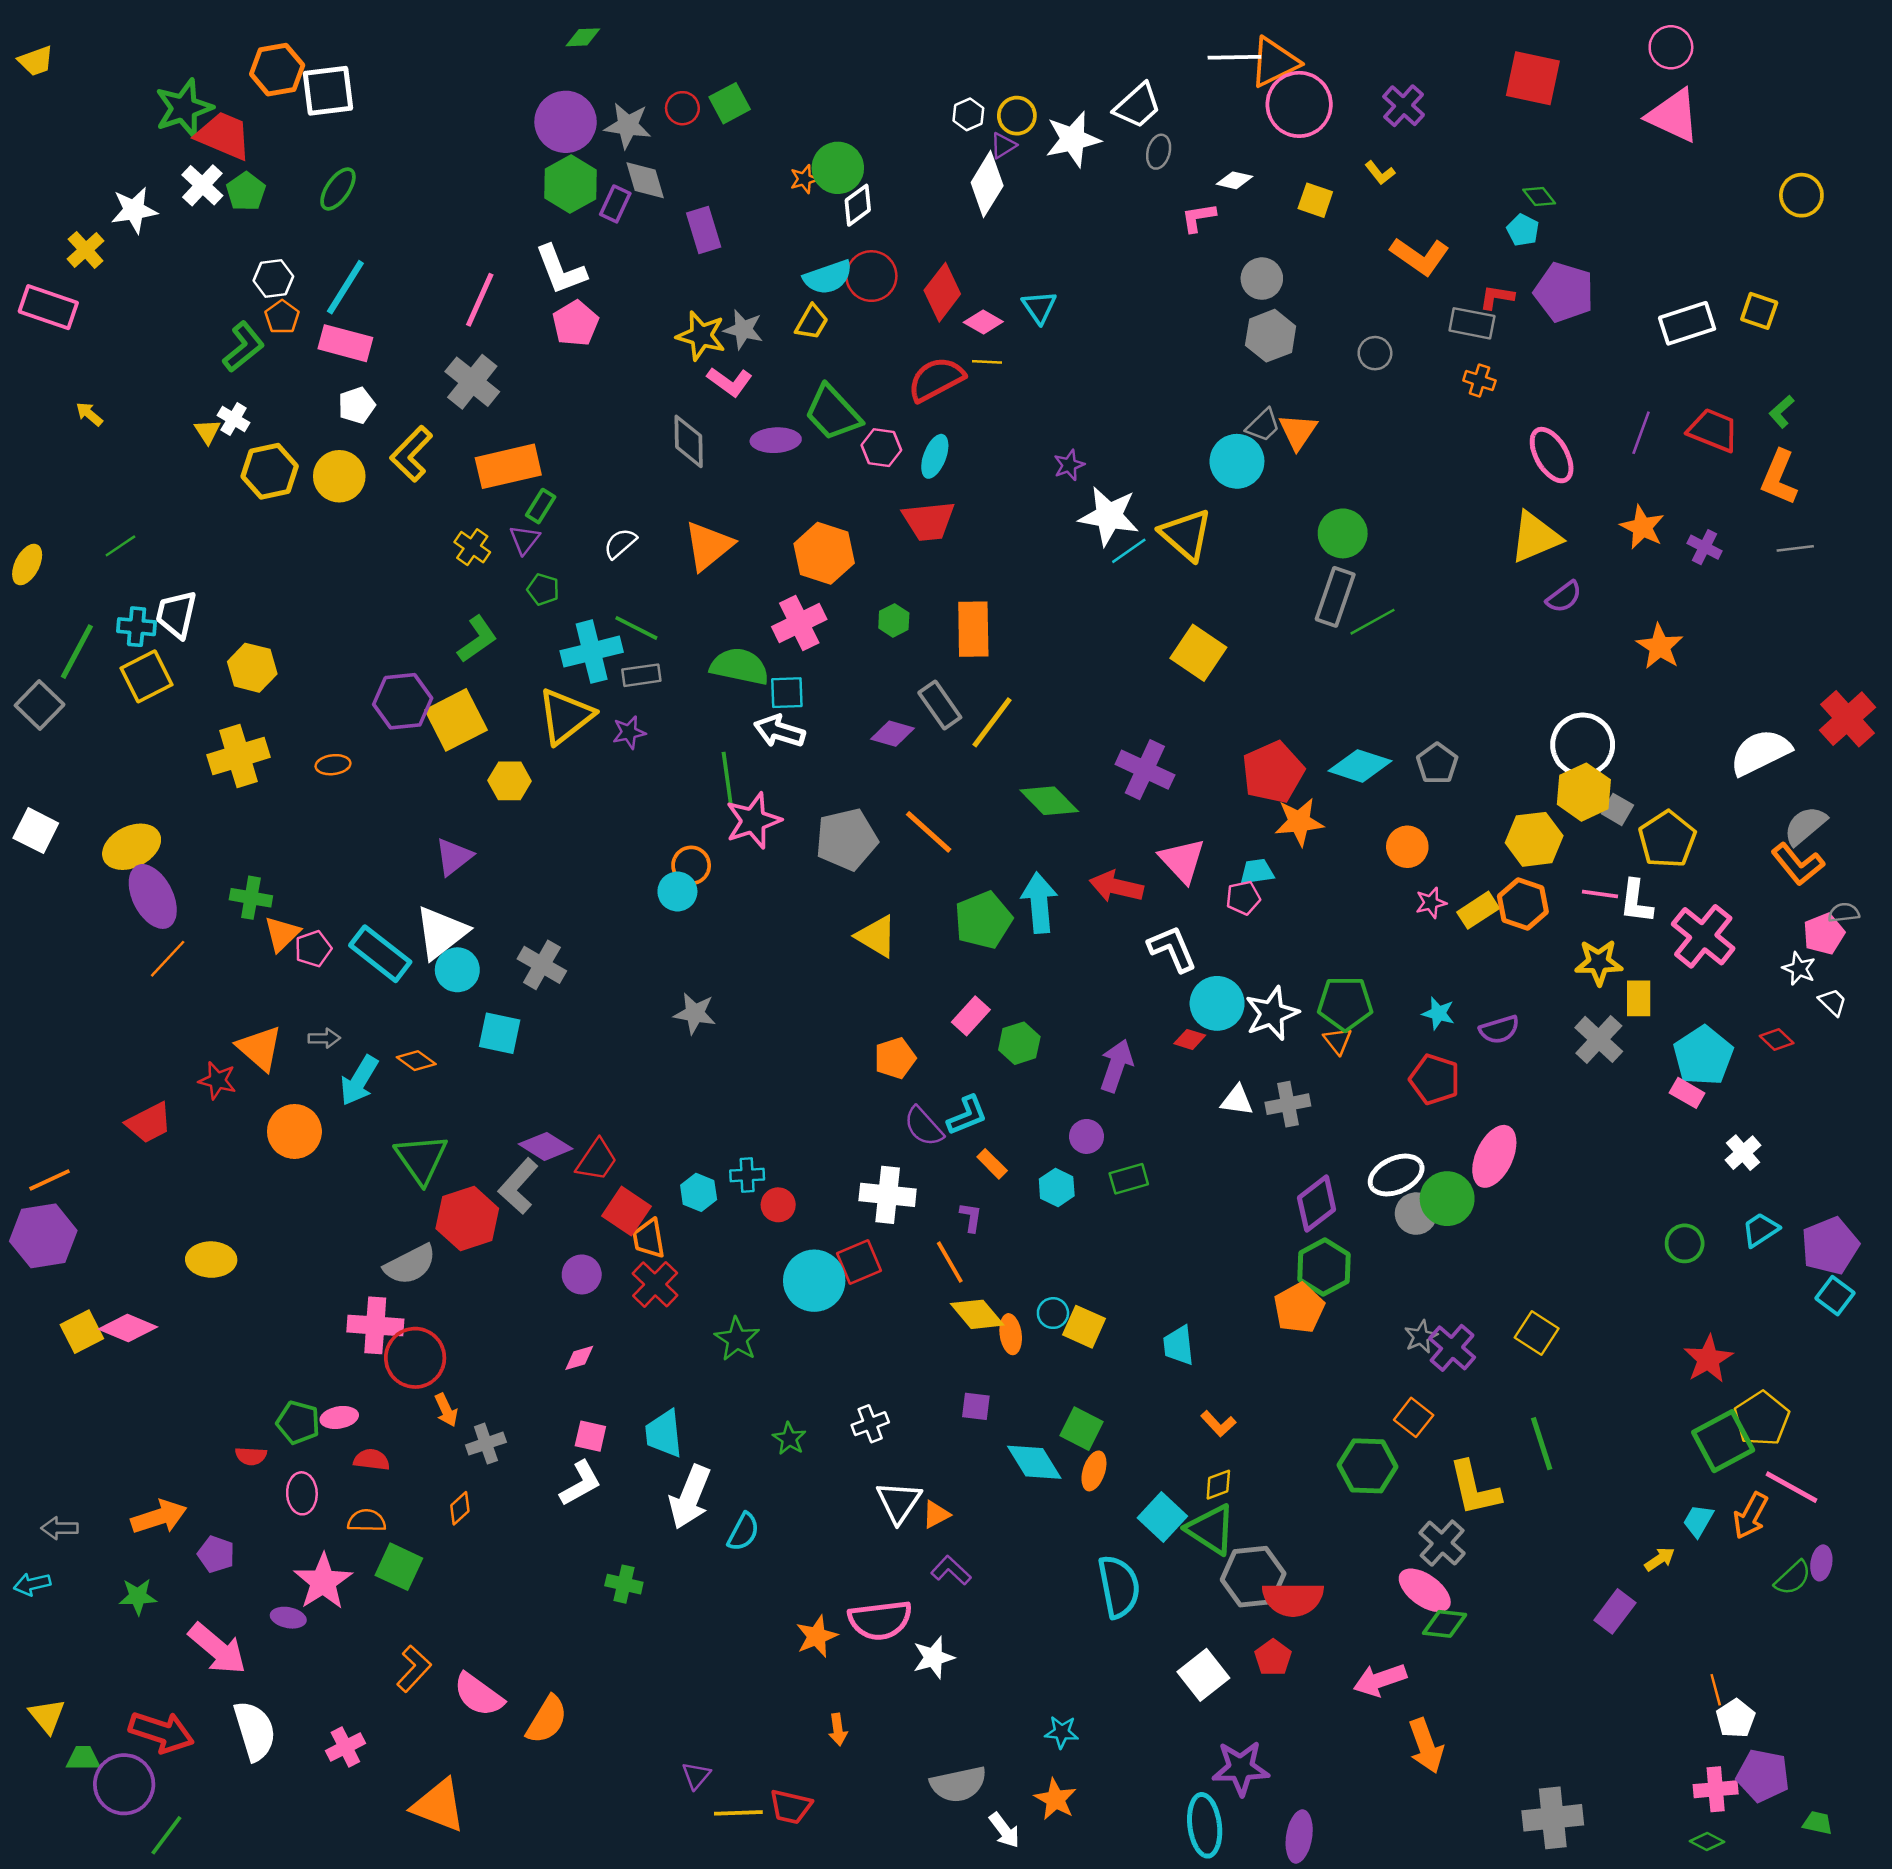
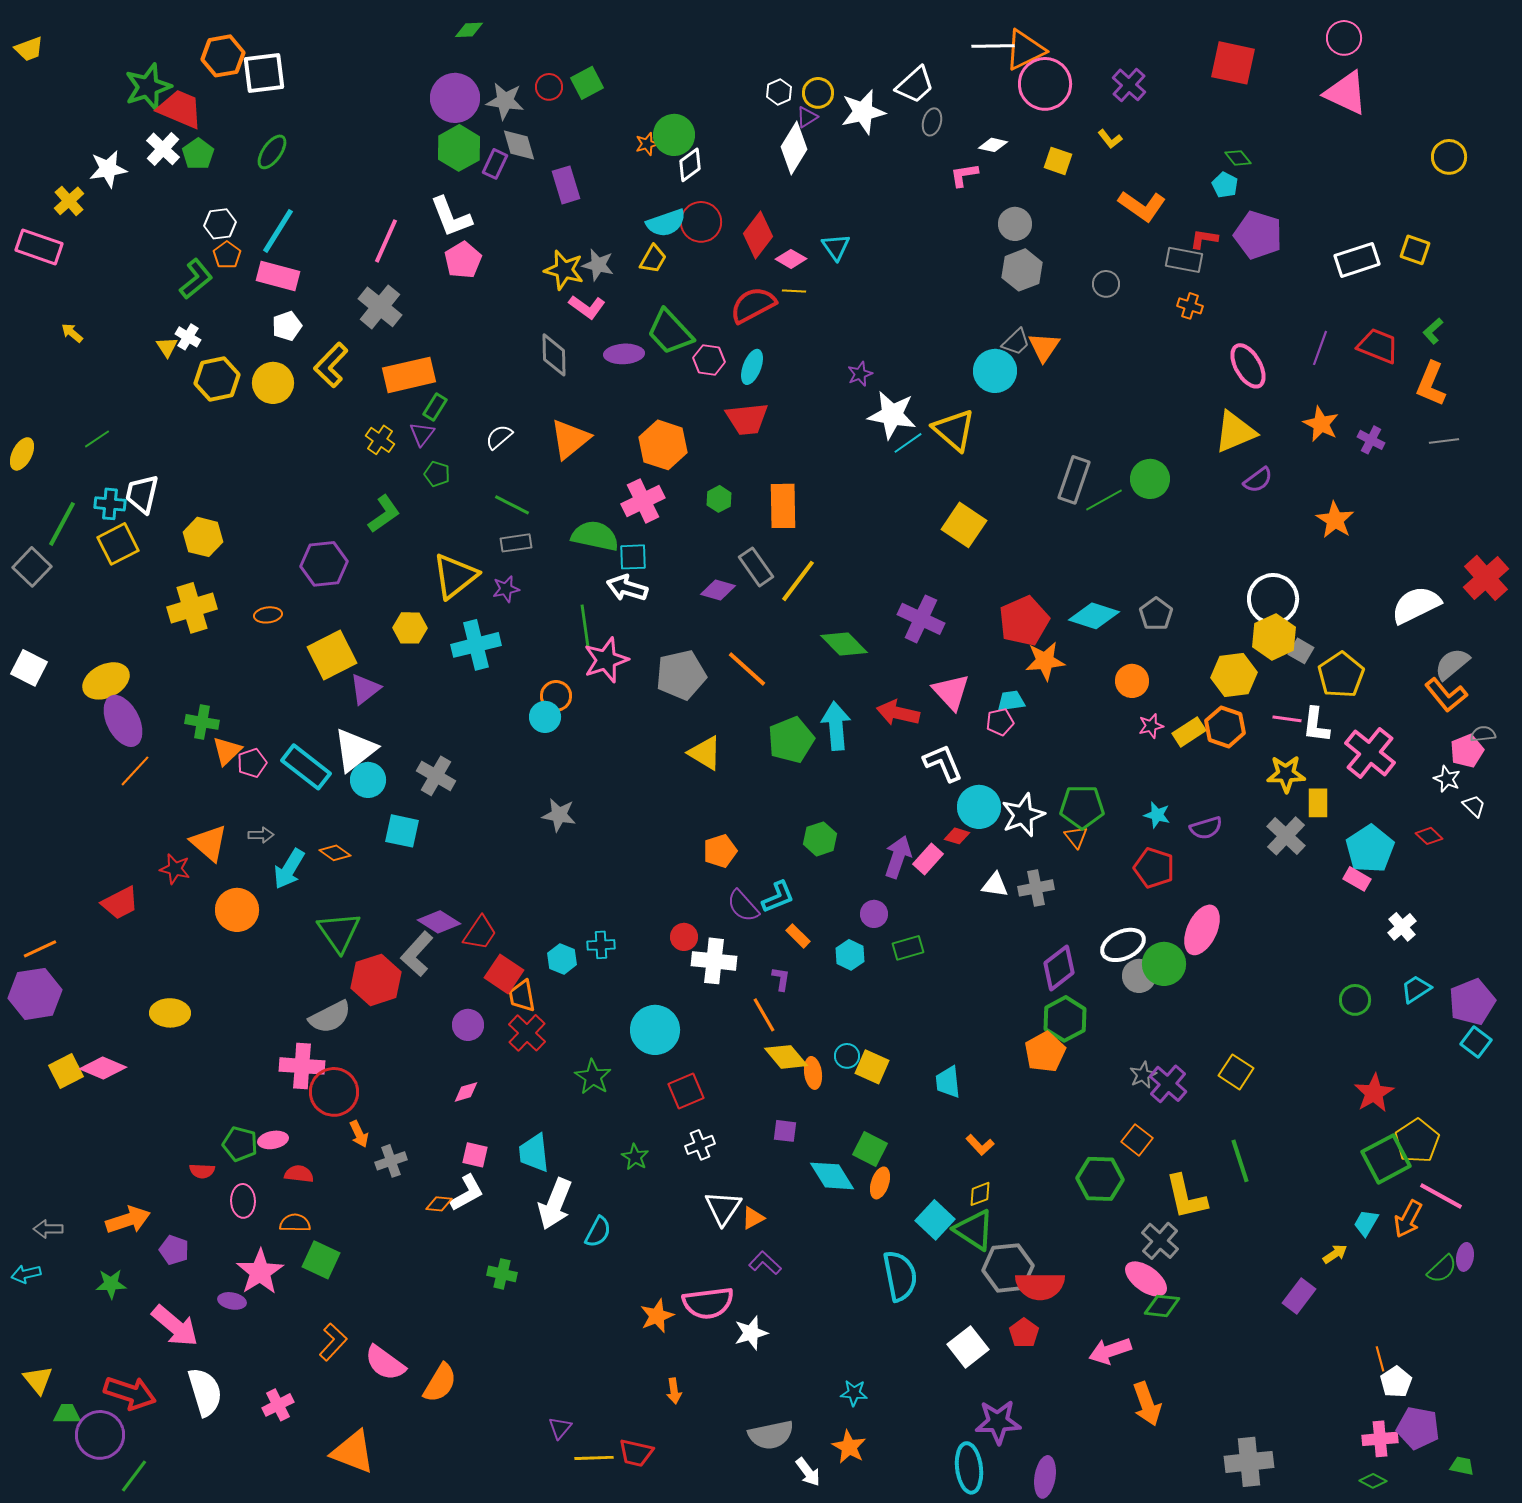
green circle: (1343, 533) -> (1150, 479), moved
cyan cross: (592, 652) -> (476, 645), moved
yellow square: (456, 720) -> (332, 655), moved
pink rectangle: (971, 1016) -> (928, 859), moved
red circle: (778, 1205) -> (684, 937), moved
red square: (859, 1262) -> (686, 1091), moved
orange diamond: (460, 1508) -> (439, 1204), moved, turned 48

